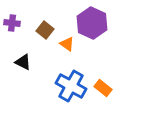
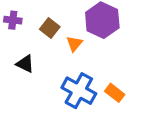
orange triangle: (67, 44) -> (74, 44), turned 35

